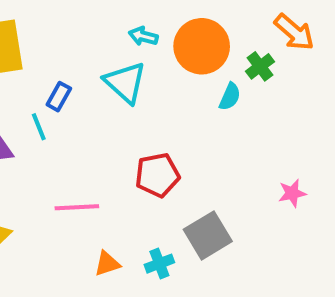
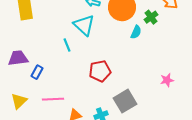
blue rectangle: (59, 97) -> (37, 72), moved
cyan line: (39, 127) -> (67, 45), moved
pink line: (77, 207) -> (53, 99), moved

